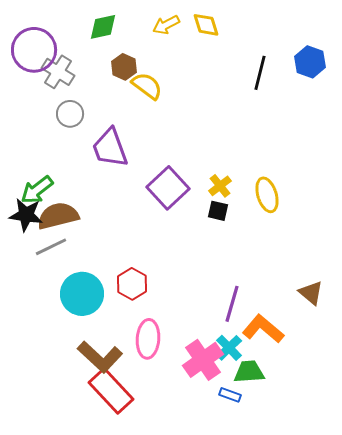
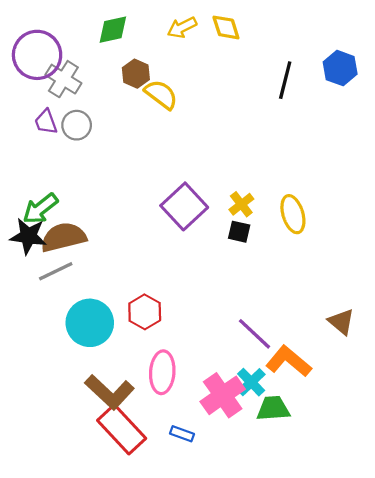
purple trapezoid: (110, 148) -> (46, 122), moved, size x0.6
purple line: (232, 304) -> (254, 334), turned -63
blue rectangle: (230, 395) -> (182, 434), moved

